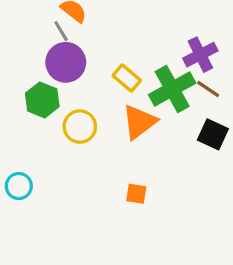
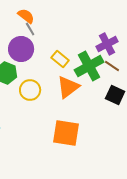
gray line: (61, 31) -> (30, 29), moved
orange square: (136, 194) -> (66, 133), size x2.0

